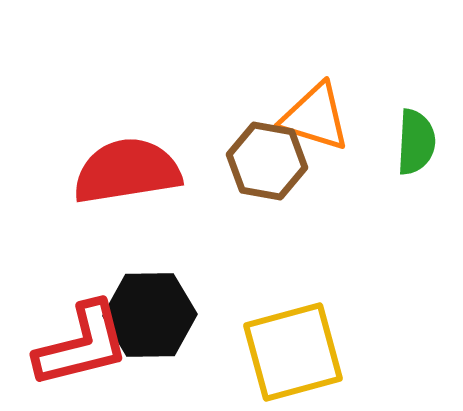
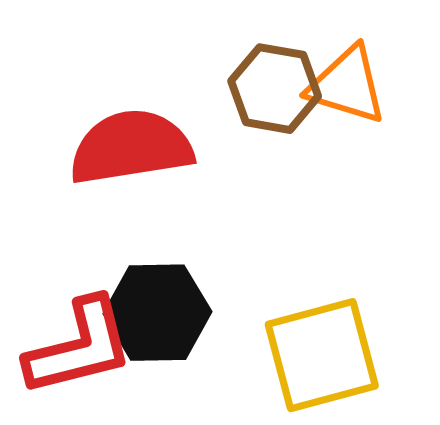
brown hexagon: (267, 161) -> (275, 89), moved

